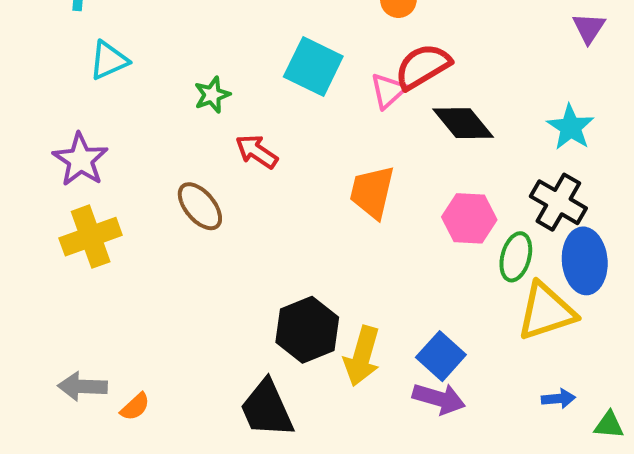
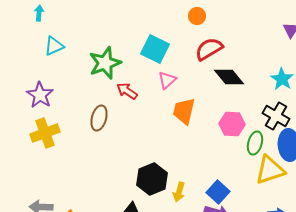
pink triangle: (388, 91) -> (167, 80), moved
green star: (212, 95) -> (105, 63), size x1.8
brown ellipse: (200, 206) -> (99, 118), turned 55
yellow arrow: (362, 356) -> (179, 192), size x0.7

